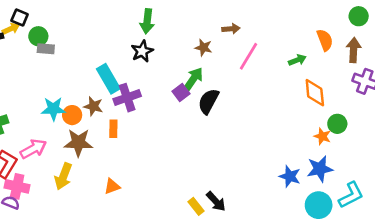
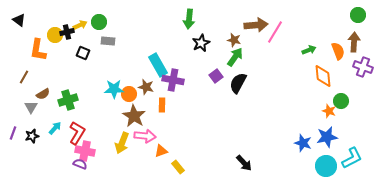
black square: (20, 17) -> (83, 53), moved
brown arrow: (231, 29) -> (256, 25), size x1.6
green circle: (38, 36) -> (99, 22), moved
orange semicircle: (325, 40) -> (338, 51), moved
black star: (142, 51) -> (201, 43), moved
pink line: (248, 56) -> (275, 32), moved
green arrow: (193, 79) -> (235, 57), moved
purple cross: (127, 98) -> (173, 80), turned 30
brown star: (78, 143) -> (134, 116), turned 30
pink arrow: (33, 149) -> (145, 136), moved, turned 35
yellow rectangle: (196, 206) -> (178, 167), moved

